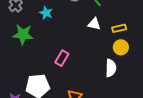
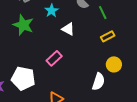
white triangle: (94, 24) -> (68, 29), moved
yellow rectangle: (119, 28) -> (108, 36), moved, turned -32

